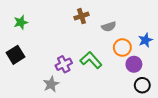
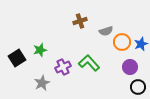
green star: (21, 22) -> (40, 50), moved
orange circle: (122, 47) -> (122, 42), moved
gray star: (51, 84) -> (42, 83), moved

